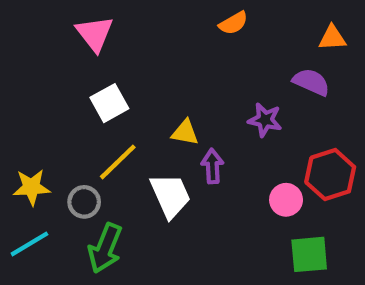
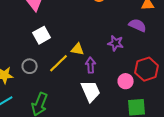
yellow line: (118, 162) -> (59, 63), moved
white trapezoid: (170, 196) -> (91, 91), moved
gray circle: (84, 202) -> (30, 66), moved

